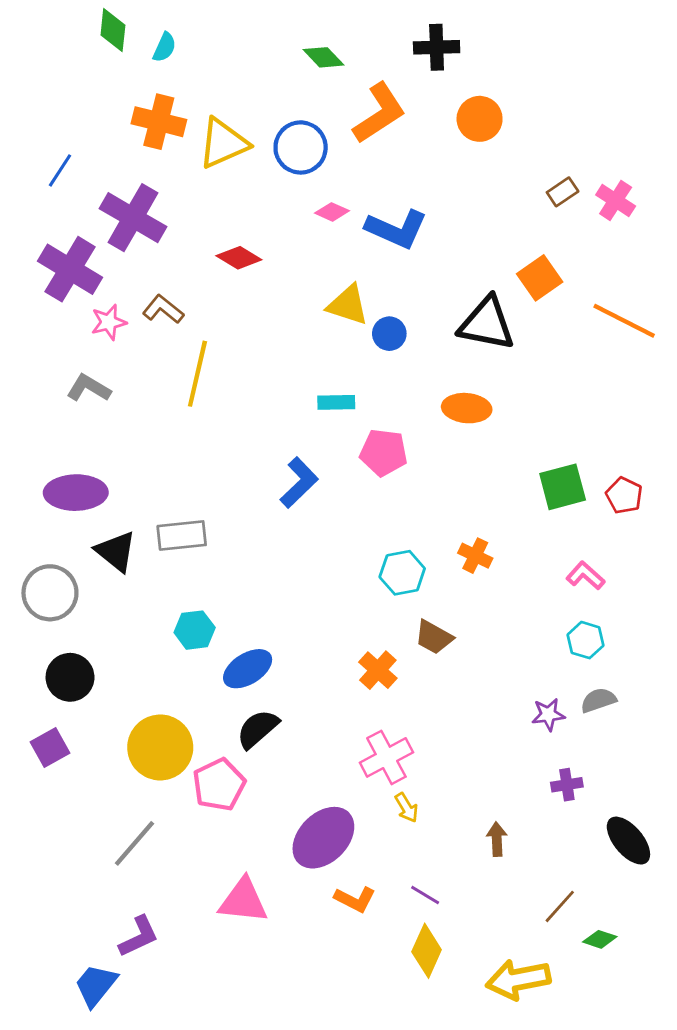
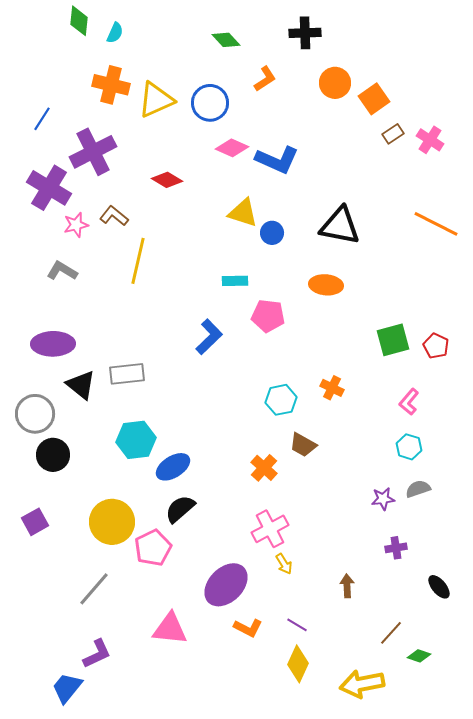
orange L-shape: (379, 113) -> (265, 79), size x0.6
pink diamond: (332, 212) -> (232, 148), size x1.4
purple cross: (133, 218) -> (93, 152), turned 33
orange square: (540, 278) -> (374, 99), moved
pink L-shape: (586, 576) -> (409, 402), turned -92
cyan hexagon: (195, 630) -> (136, 440), size x1.4
black circle: (70, 677) -> (53, 455), moved
black ellipse: (628, 841) -> (439, 587), size x0.7

